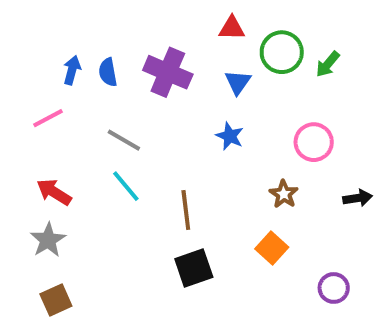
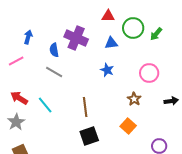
blue semicircle: (108, 72) -> (54, 50), moved
blue triangle: (238, 82) -> (111, 43), turned 48
cyan line: (126, 186) -> (45, 105), moved

